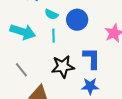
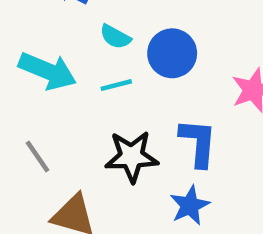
cyan line: (54, 36) -> (116, 85), turned 72
blue star: (90, 86) -> (190, 205), turned -30

